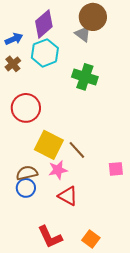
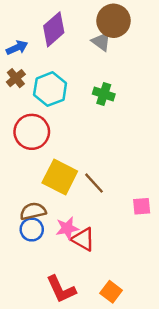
cyan hexagon: (45, 53) -> (50, 89), moved
green cross: (85, 77) -> (104, 94), size x0.7
pink star: (58, 170) -> (67, 228), moved

